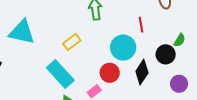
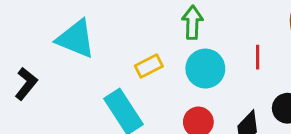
cyan circle: (123, 48) -> (205, 69), moved

